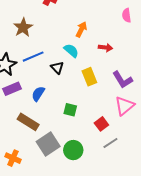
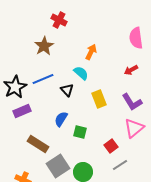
pink semicircle: (127, 15) -> (136, 38), size x1.5
brown star: (23, 27) -> (44, 46), moved
red arrow: (105, 48) -> (131, 70), moved, turned 144
blue semicircle: (38, 94) -> (61, 119), moved

